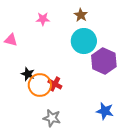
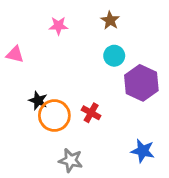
cyan circle: (84, 41) -> (114, 56), size x0.6
red cross: (55, 84) -> (91, 113), moved

